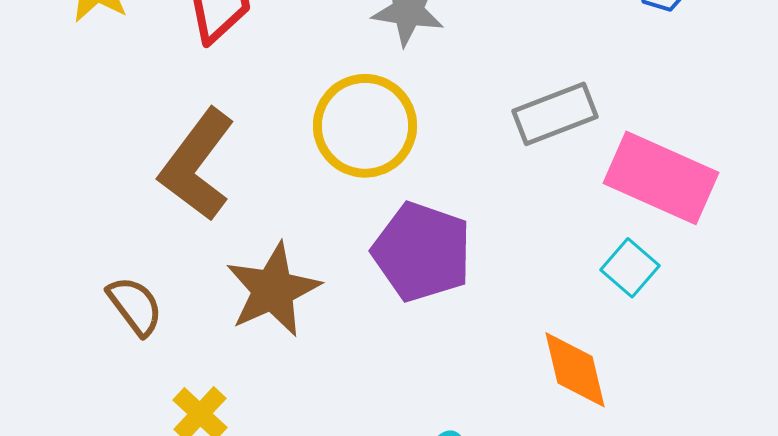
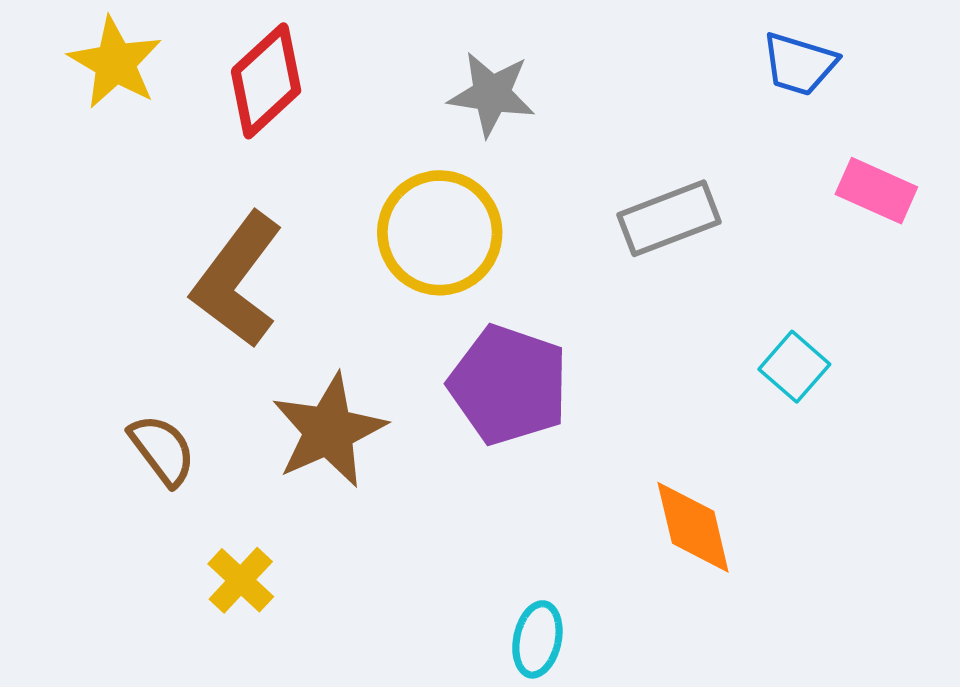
pink rectangle: (661, 178) -> (876, 191), moved, size x0.6
cyan square: (630, 268) -> (794, 367), moved

